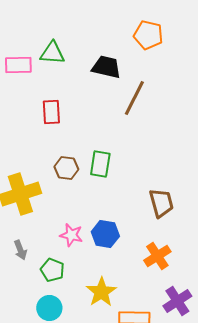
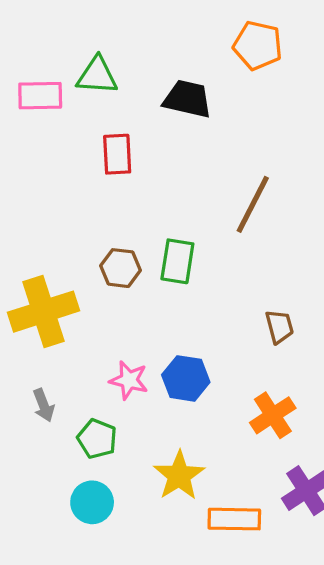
brown line: (134, 98) -> (253, 204), moved
red rectangle: (51, 112) -> (117, 154), moved
brown trapezoid: (161, 203) -> (280, 327), size x0.7

